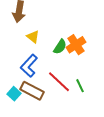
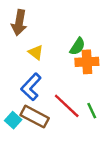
orange cross: (76, 45) -> (87, 62), turned 30
green semicircle: (60, 47) -> (77, 46), moved

